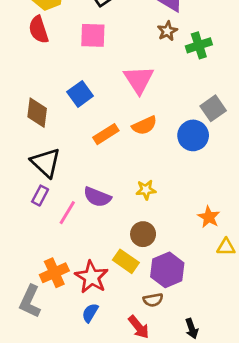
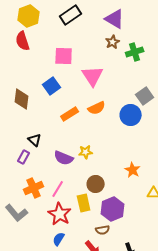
pink square: (93, 35) -> (64, 56), moved
black triangle: (46, 163) -> (35, 140), moved, size x0.6
yellow star: (146, 190) -> (86, 152), moved
pink line: (67, 213) -> (58, 189), moved
orange star: (209, 217) -> (133, 170), moved
yellow rectangle: (126, 261) -> (84, 203), turned 42
orange cross: (54, 273) -> (34, 188), moved
gray L-shape: (30, 301) -> (17, 213), moved, turned -65

